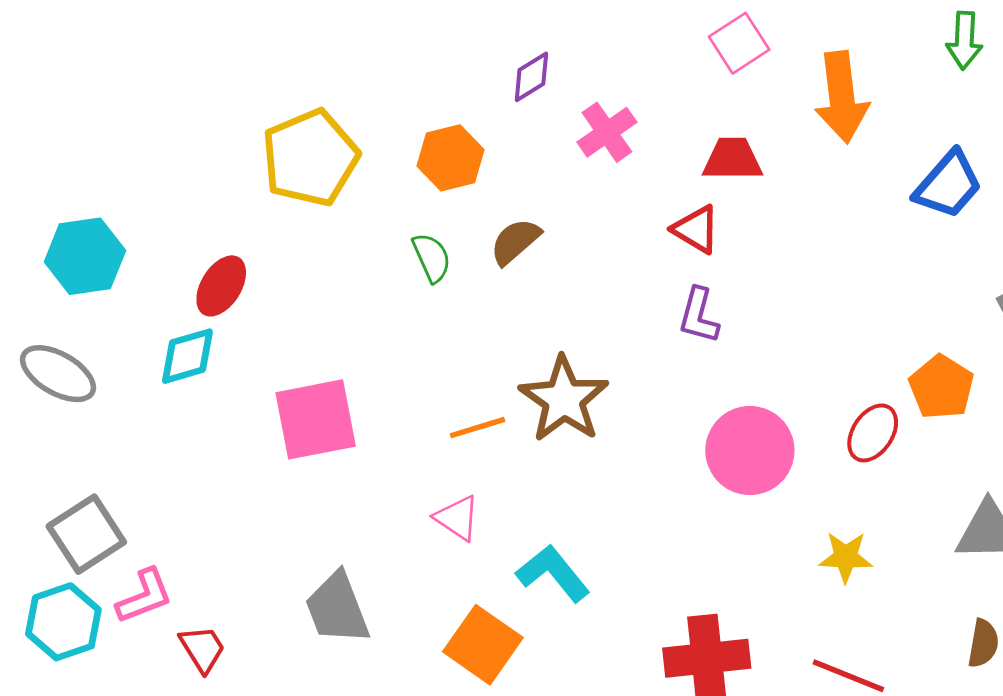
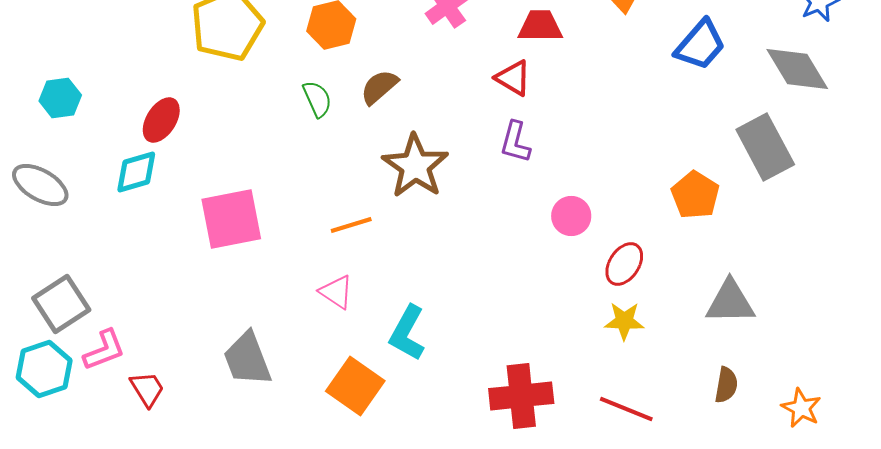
cyan hexagon: (85, 256) -> (60, 98), size x0.7
brown star: (564, 399) -> (415, 166), moved
red ellipse: (873, 433) -> (624, 264), moved
pink circle: (750, 450) -> (571, 216), moved, size x0.6
cyan L-shape: (553, 573) -> (407, 333), turned -112

